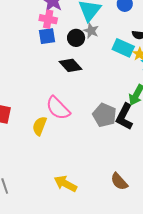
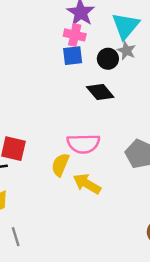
pink semicircle: (58, 108) -> (83, 144), turned -48
yellow arrow: (65, 184) -> (87, 184), moved

